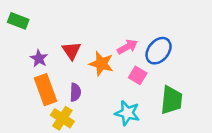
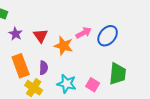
purple star: (39, 58) -> (16, 34), moved
pink square: (138, 75) -> (93, 85), moved
cyan star: (127, 113) -> (67, 84), moved

